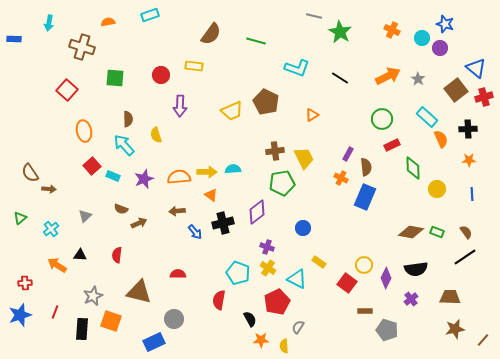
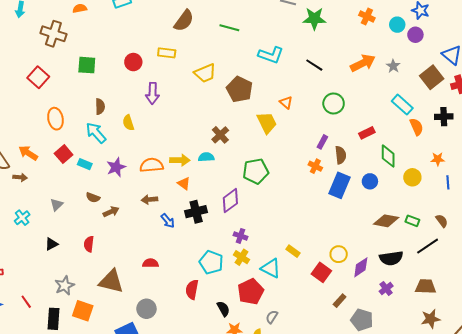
green star: (340, 32) -> (314, 19), turned -30
yellow trapezoid: (232, 111) -> (205, 73), moved
orange triangle: (312, 115) -> (286, 102), turned -48
green circle: (382, 119) -> (334, 103), moved
brown cross: (275, 151) -> (220, 135), moved, turned -36
yellow trapezoid: (304, 158) -> (267, 123), moved
orange star: (469, 160) -> (438, 159), moved
blue circle: (303, 228) -> (370, 181), moved
black triangle: (80, 255) -> (51, 244), turned -32
black line: (465, 257) -> (428, 246), moved
orange arrow: (57, 265) -> (28, 153), moved
purple diamond: (386, 278) -> (361, 267), turned 30
brown rectangle: (365, 311) -> (340, 301), turned -48
red line: (55, 312) -> (26, 302), turned -56

